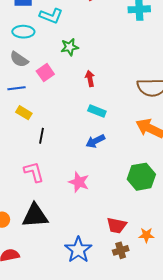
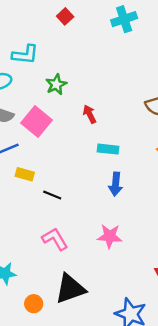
pink square: (45, 73) -> (37, 121), size x1.4
black line: (42, 136) -> (52, 195), turned -63
blue arrow: (95, 141) -> (116, 184), turned -42

